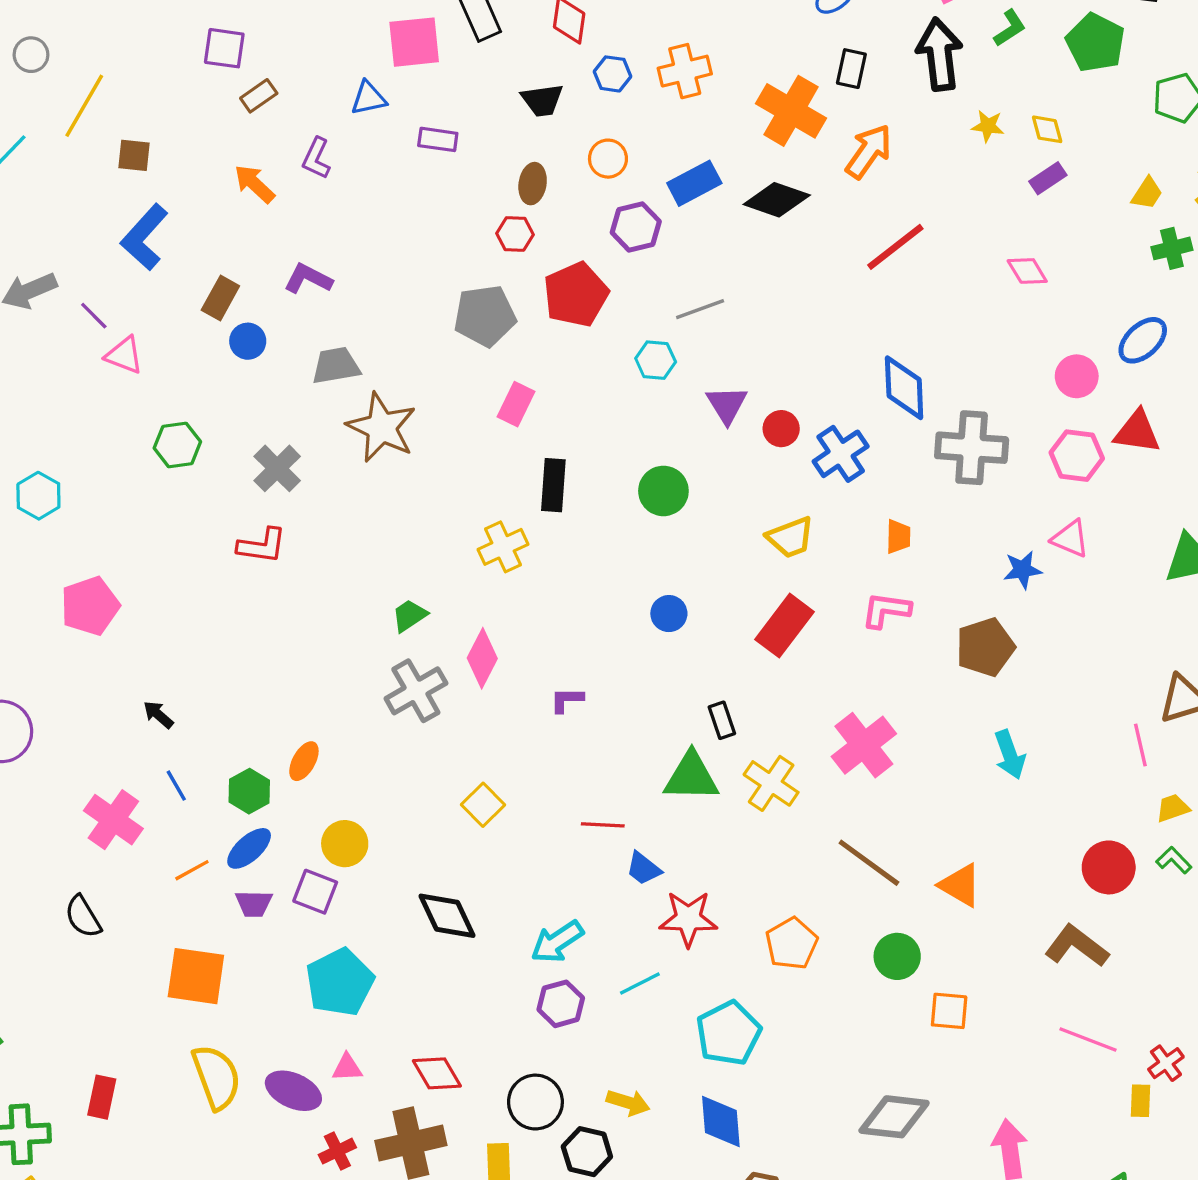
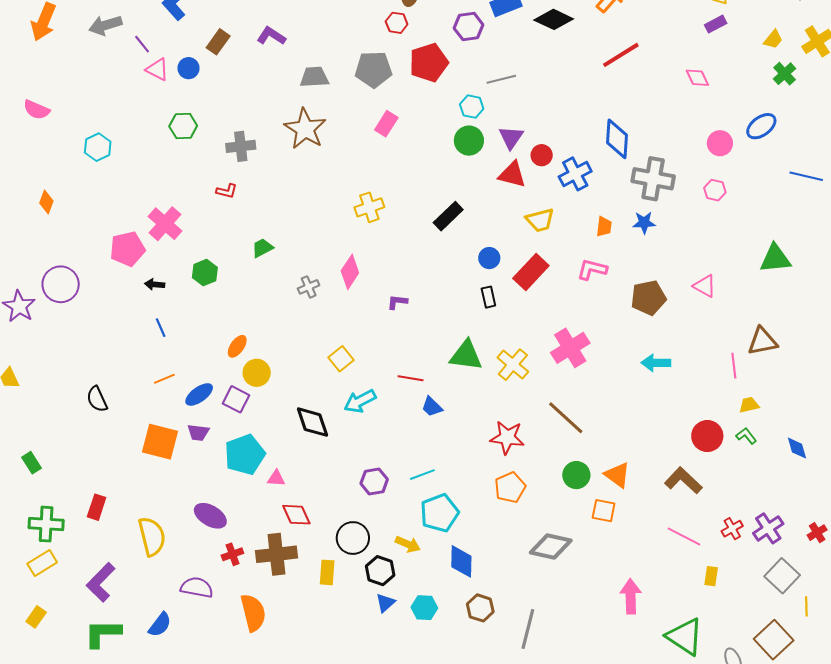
green cross: (1172, 248) -> (785, 74), turned -35
blue circle: (248, 341) -> (188, 68), moved
gray trapezoid: (336, 366) -> (314, 77), moved
red triangle: (1137, 432) -> (512, 175), moved
pink hexagon: (1077, 456) -> (715, 190), size x0.7
gray cross: (277, 468) -> (241, 146), turned 32
black rectangle: (553, 485) -> (448, 216), moved, turned 36
green circle: (663, 491) -> (469, 141), moved
pink triangle: (1070, 539) -> (705, 286), moved
red L-shape: (262, 546) -> (227, 191), size x0.7
blue star: (1022, 570) -> (644, 223), moved
pink pentagon: (90, 606) -> (127, 249), moved
blue circle: (669, 614) -> (489, 258), moved
green trapezoid: (409, 616) -> (262, 248), moved
gray cross: (416, 691) -> (309, 287), size x0.6
black arrow: (158, 715) -> (155, 284), turned -42
black rectangle: (722, 720) -> (488, 297), moved
cyan arrow: (1010, 755) -> (656, 363), turned 104
orange ellipse: (304, 761) -> (237, 346), moved
green hexagon: (249, 791) -> (205, 273), moved
pink cross: (113, 820) -> (165, 224), moved
blue ellipse: (249, 848) -> (199, 394), moved
orange triangle: (960, 885) -> (617, 475), moved
purple trapezoid: (254, 904) -> (198, 432), moved
red star: (688, 919) -> (507, 437), moved
cyan arrow: (557, 942) -> (360, 401), moved
orange pentagon: (792, 944) -> (510, 488), moved
cyan pentagon: (728, 1033) -> (439, 513), moved
red cross: (1166, 1063) -> (732, 529), moved
pink triangle: (347, 1068) -> (276, 478), moved
yellow semicircle: (216, 1077) -> (152, 536), moved
gray diamond: (894, 1117) -> (551, 546), moved

